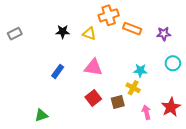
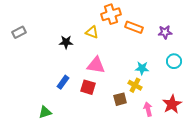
black star: (63, 32) -> (66, 42), moved
blue rectangle: (58, 71) -> (63, 82), moved
red square: (93, 98) -> (88, 87), moved, turned -35

